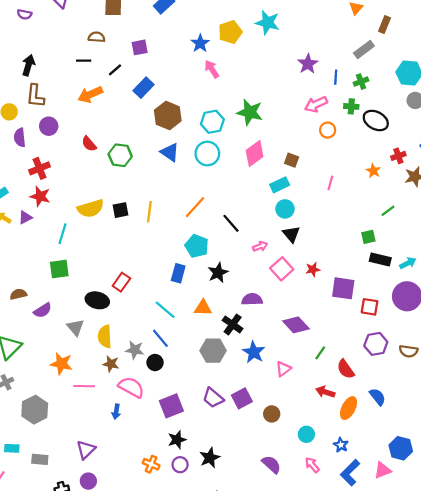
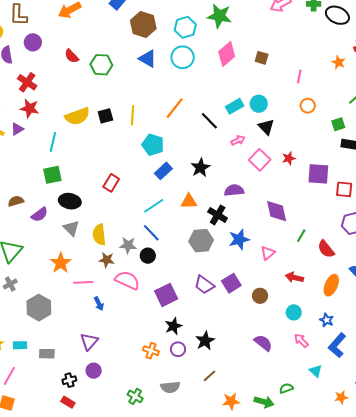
orange circle: (328, 130) -> (308, 106), moved
red cross: (39, 168) -> (27, 82), turned -30
cyan rectangle: (280, 185) -> (235, 106), moved
cyan pentagon: (197, 246) -> (153, 145), moved
blue rectangle: (178, 273) -> (163, 171), turned 36
black ellipse: (97, 300) -> (70, 201), moved
cyan line: (165, 310) -> (154, 206), turned -70
purple diamond: (296, 325) -> (277, 211), turned 35
blue star: (254, 352) -> (239, 239), turned 30
orange star: (61, 364) -> (61, 263), turned 30
red arrow: (325, 392) -> (294, 277), moved
blue arrow: (116, 412) -> (99, 304), moved, turned -32

